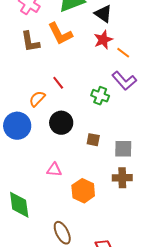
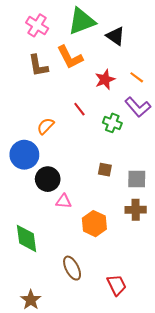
red star: (103, 40) -> (105, 79), moved
red line: (58, 83) -> (79, 109), moved
black circle: (61, 123) -> (48, 179), moved

